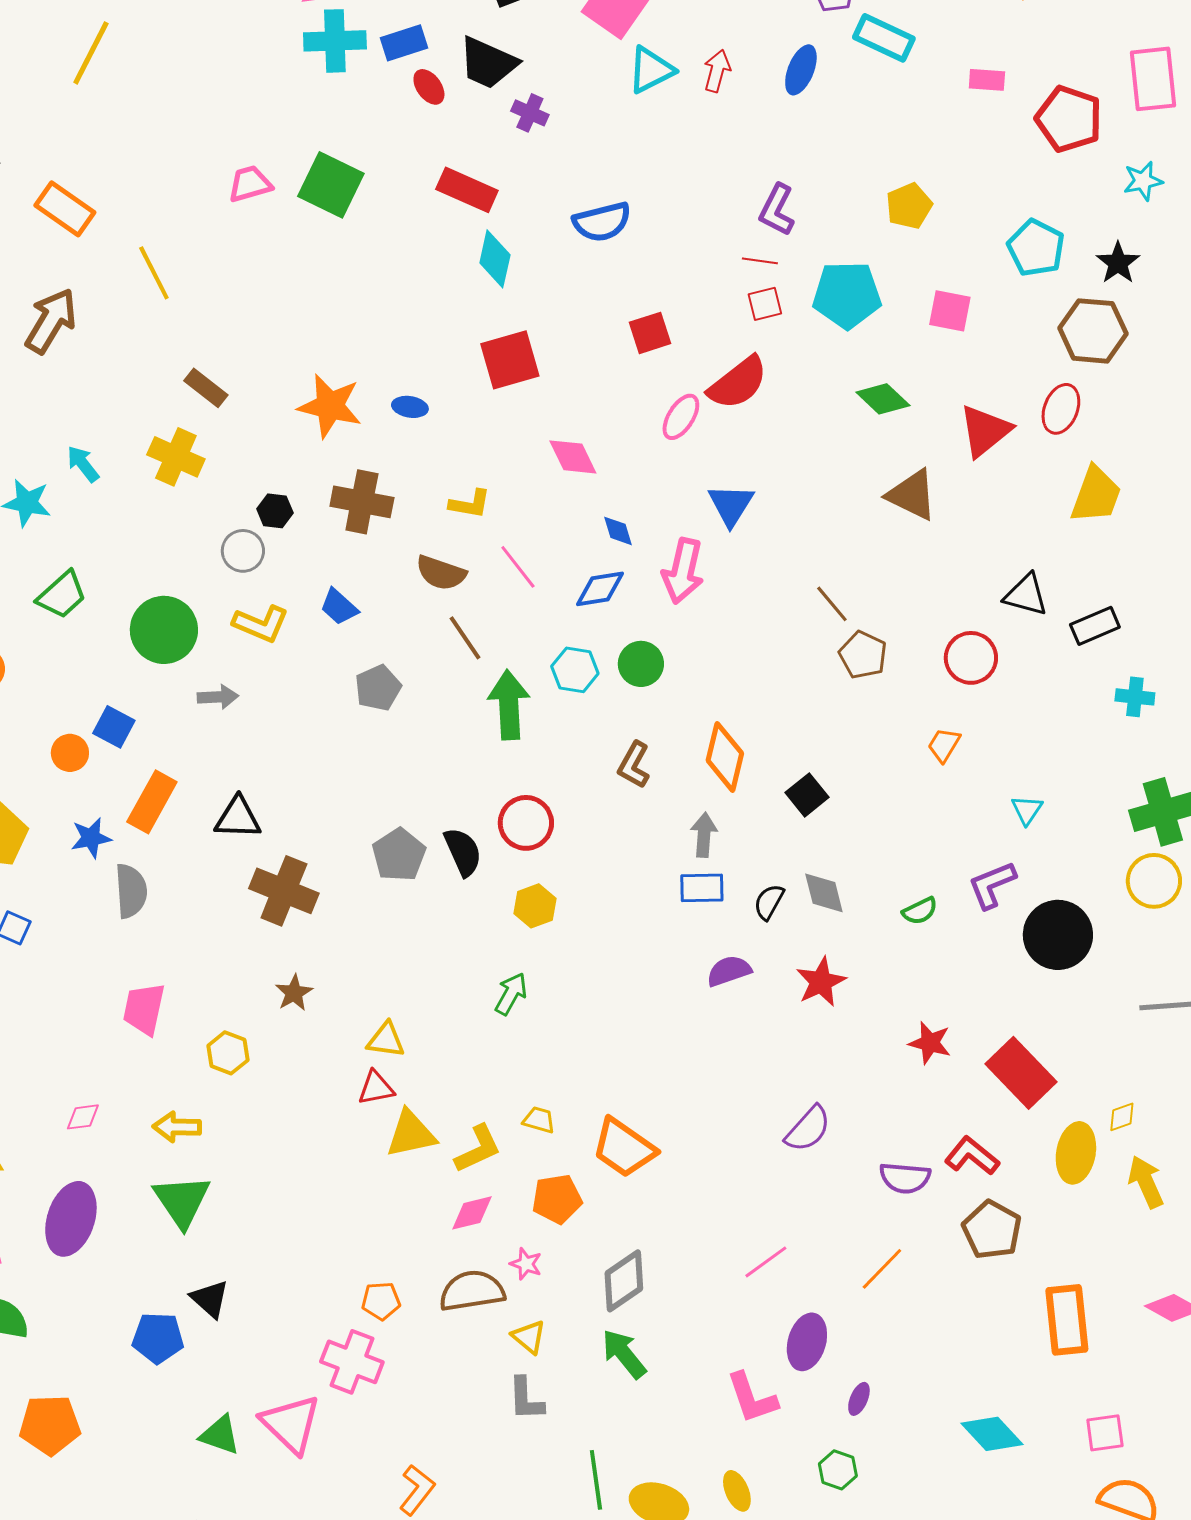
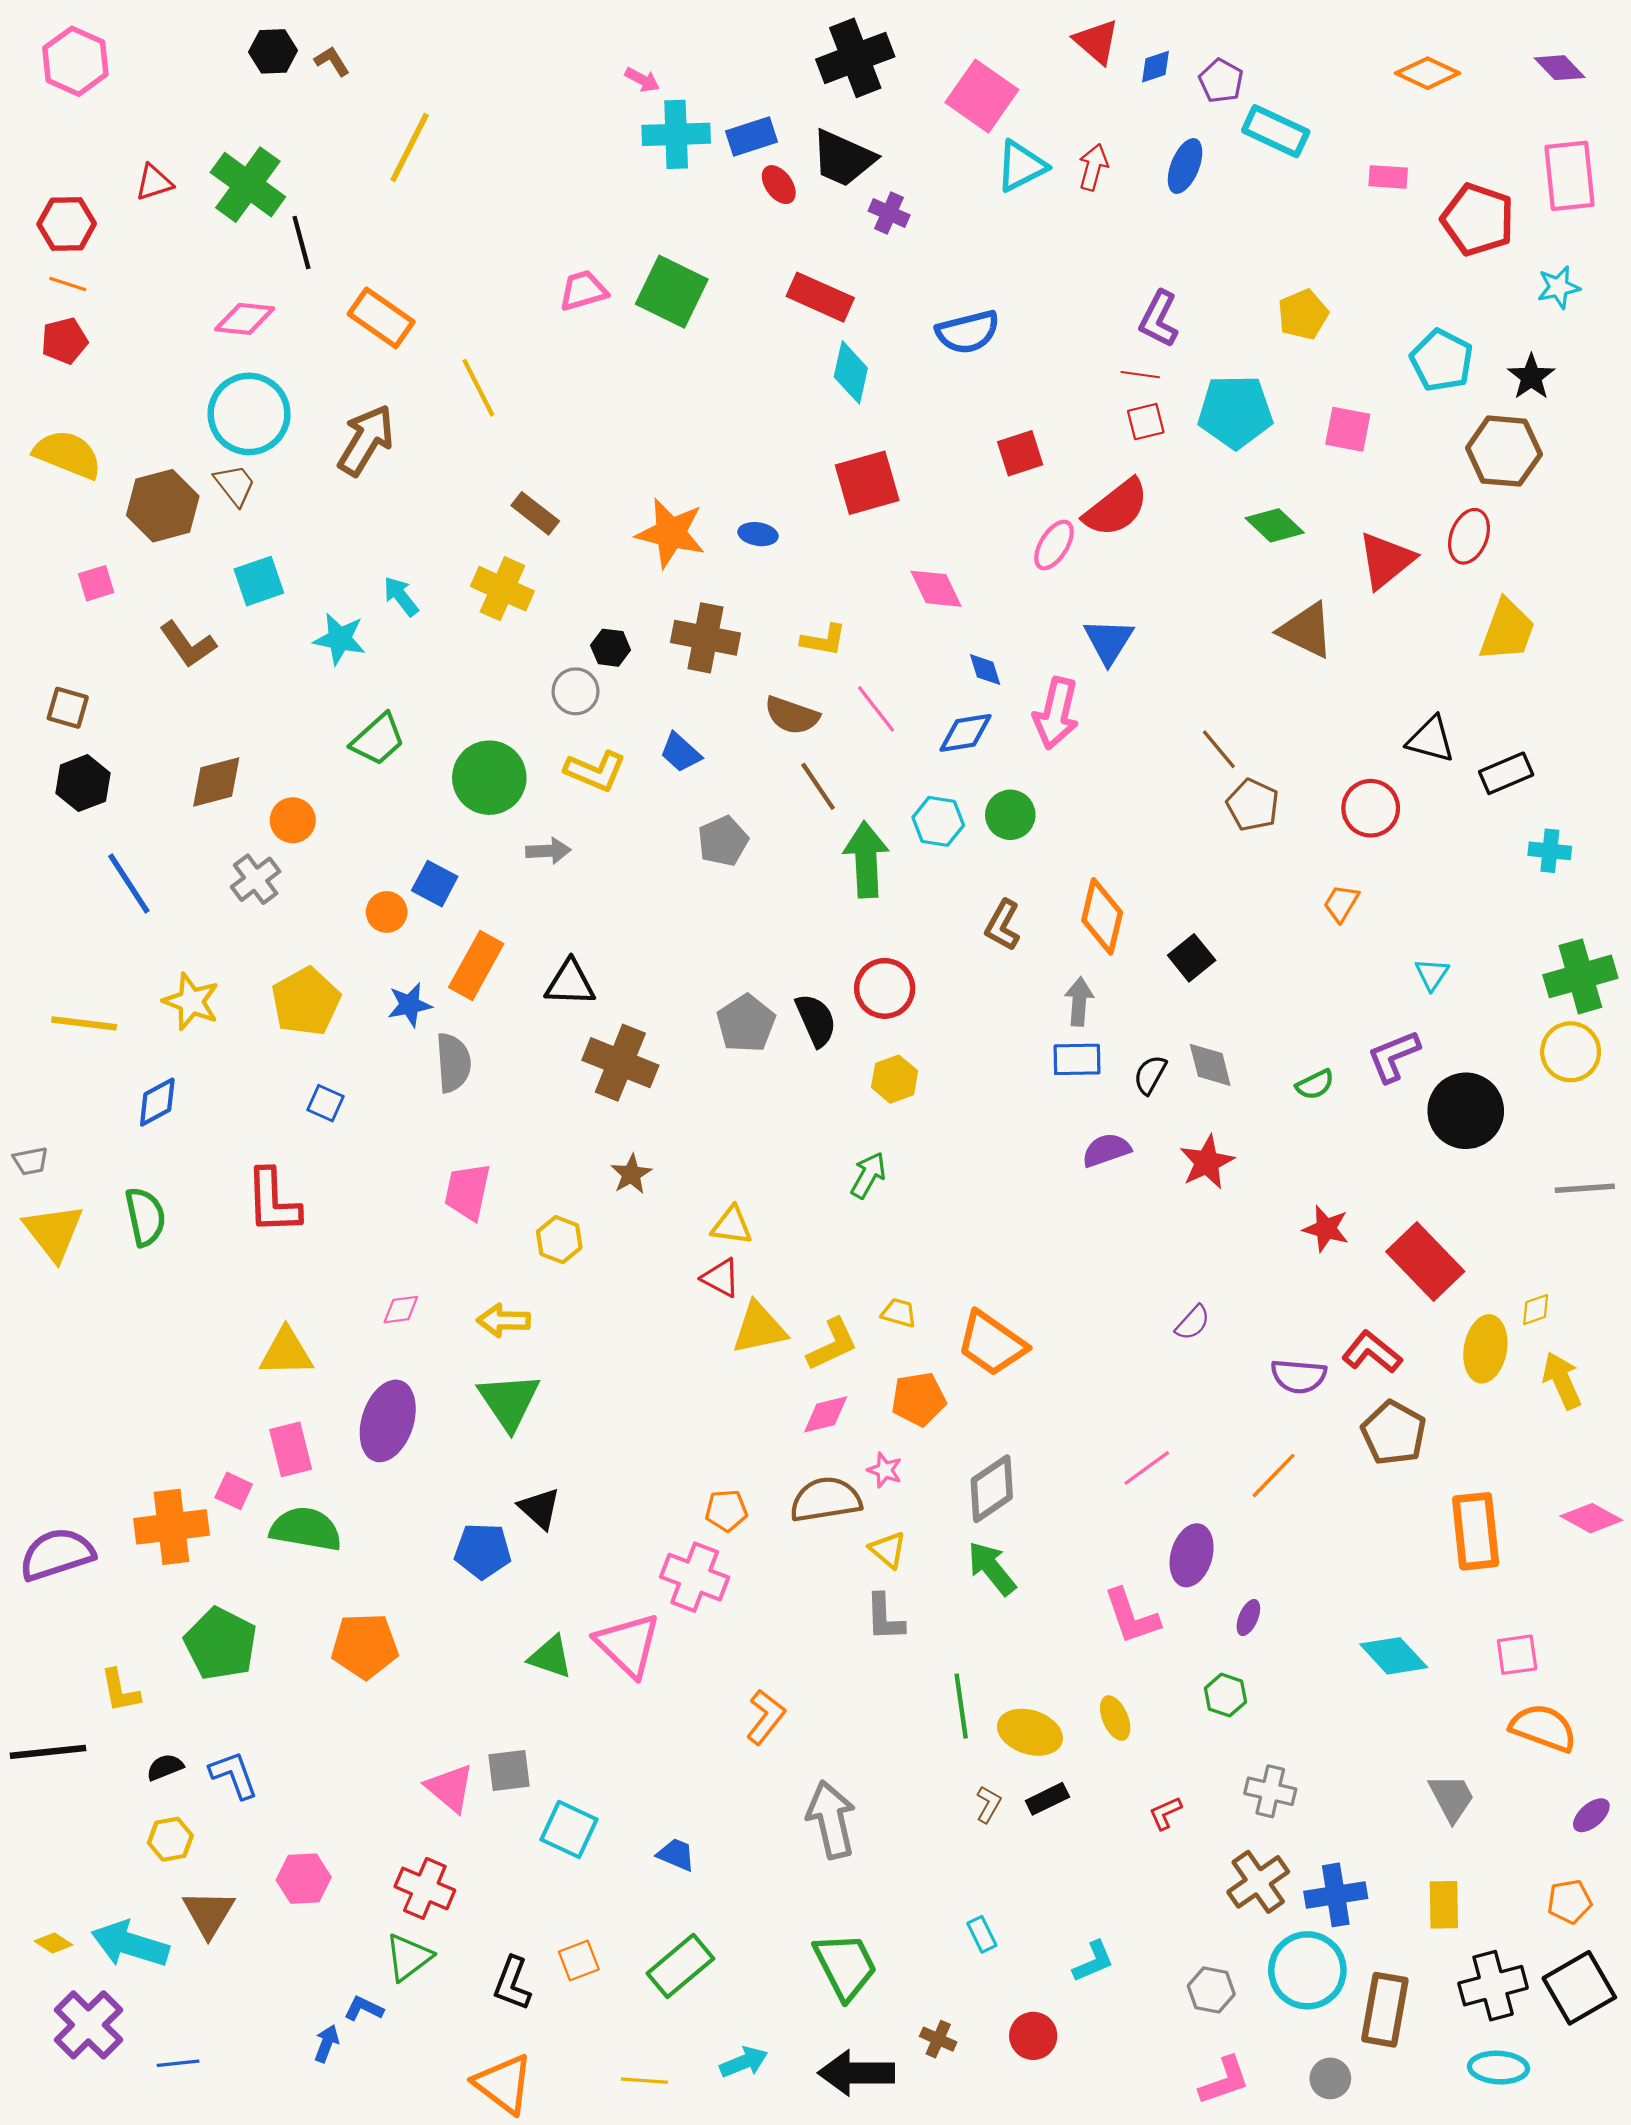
red triangle: (376, 1088) -> (721, 1278), turned 39
purple semicircle: (808, 1129) -> (1193, 1323), size x0.7

